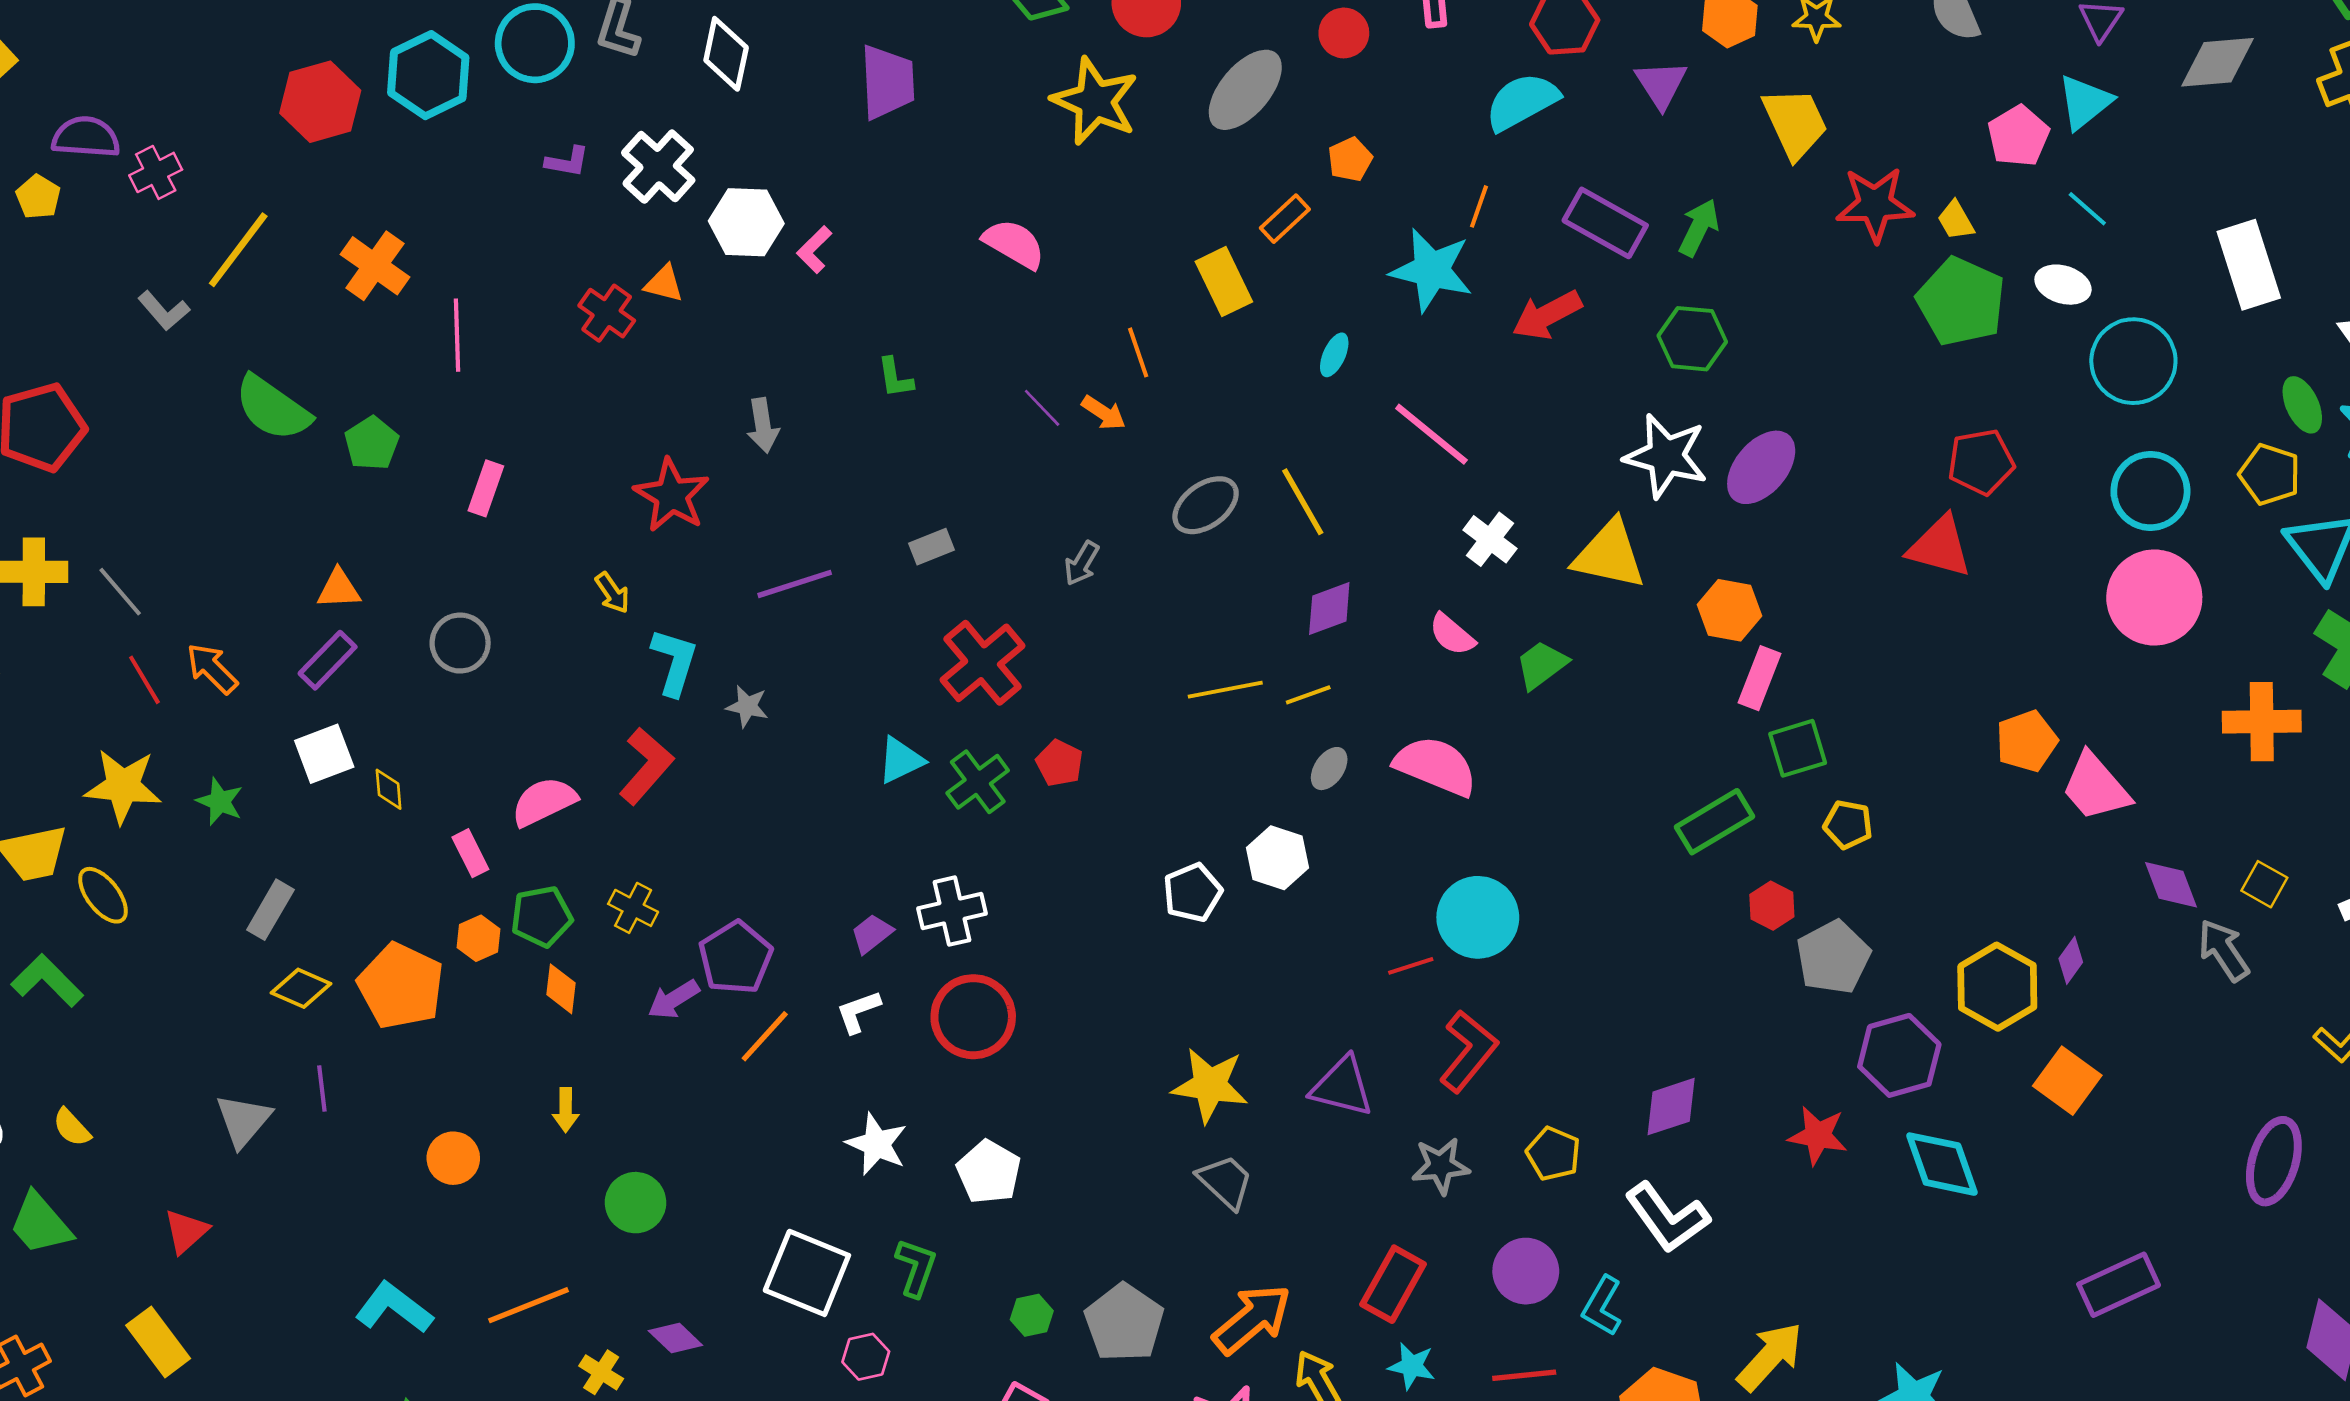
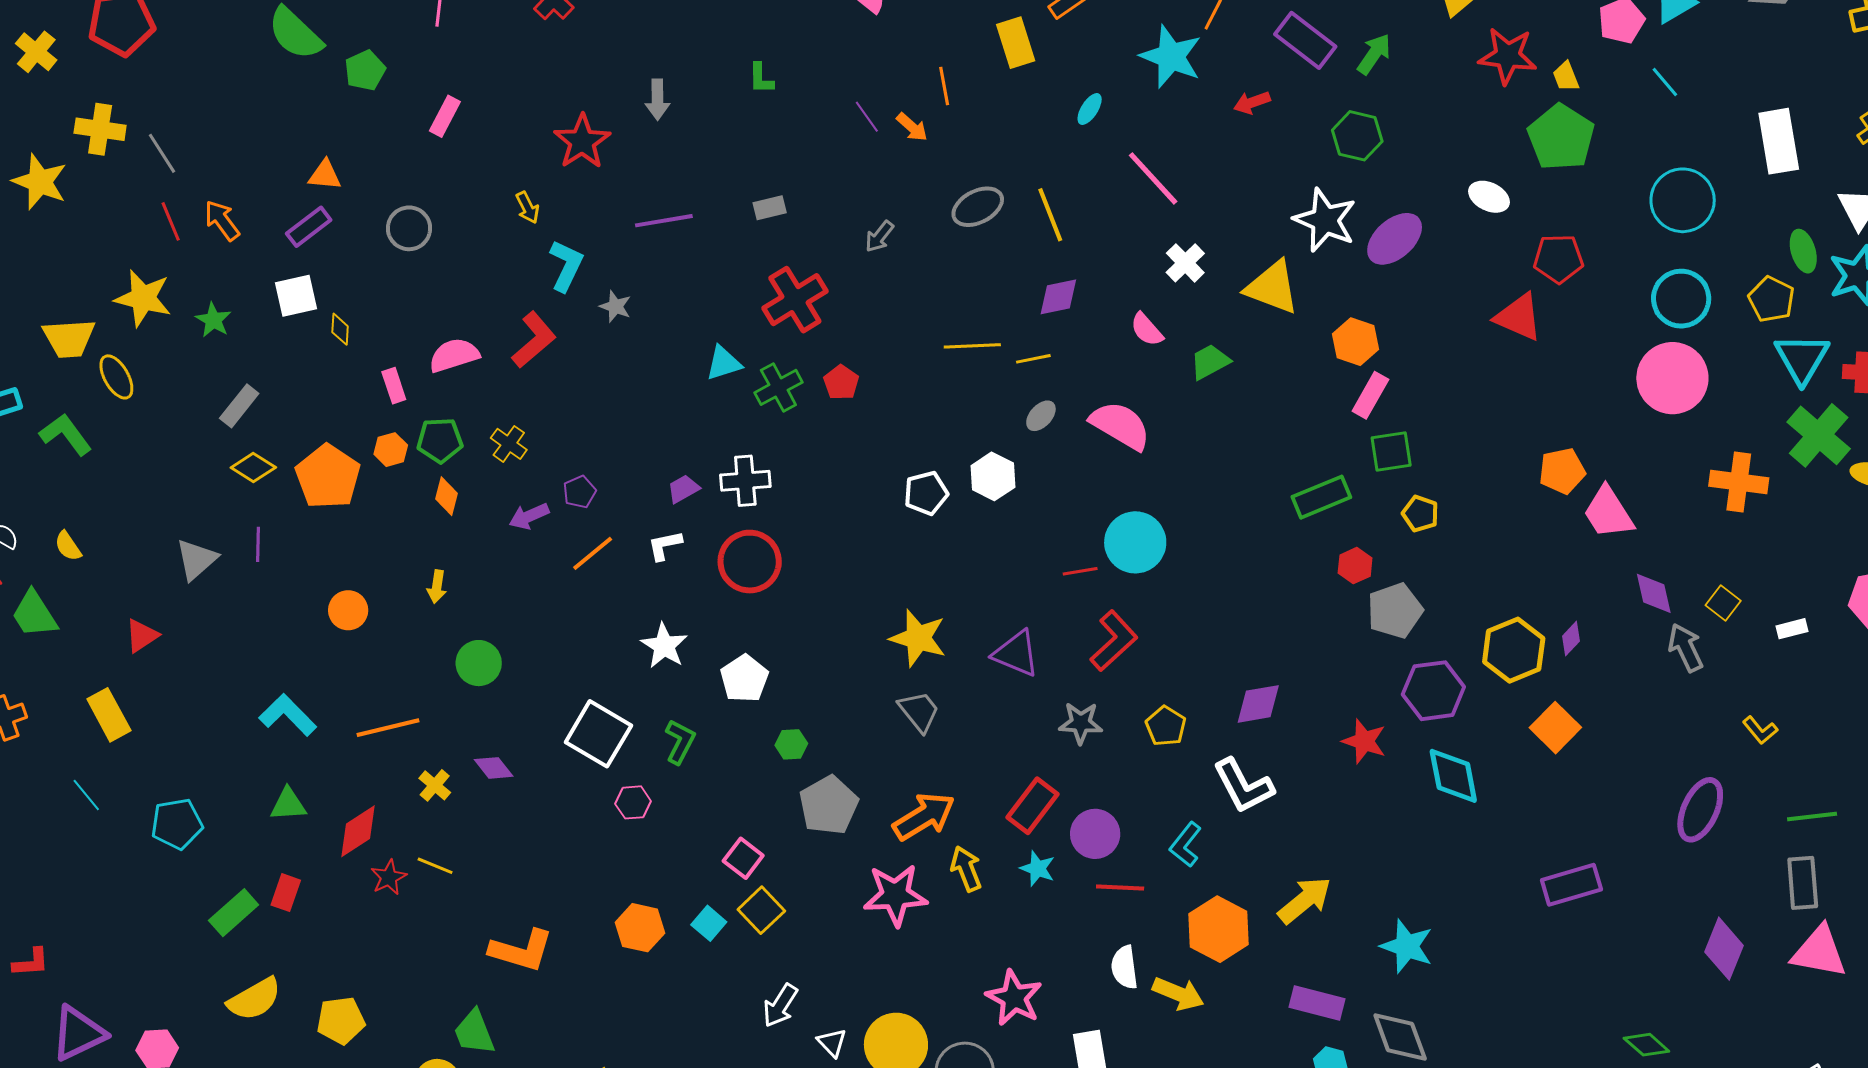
white ellipse: (2063, 285) -> (1489, 197), moved
red arrow: (1547, 315) -> (1252, 103), size x0.7
purple pentagon: (736, 958) -> (580, 492), size x0.6
purple circle: (1526, 1271) -> (1095, 834), moved
green hexagon: (1032, 1315) -> (791, 744), moved

